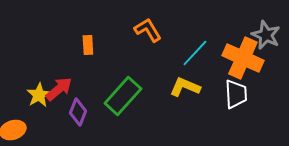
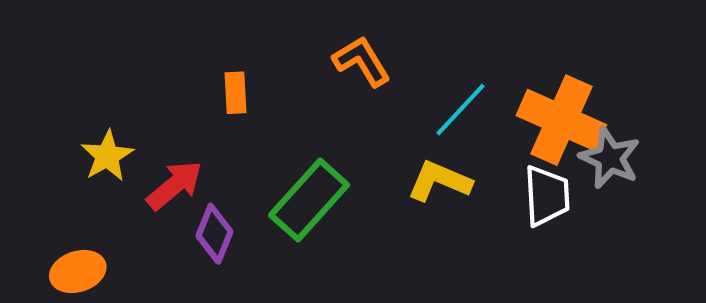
gray star: (266, 35) -> (610, 158), moved
yellow star: (39, 95) -> (107, 156), moved

